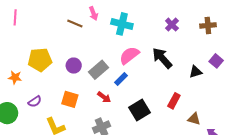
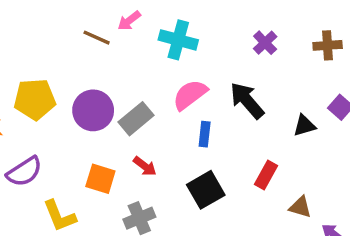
pink arrow: (93, 13) -> (129, 21), turned 72
purple circle: (74, 66) -> (93, 110), size x1.5
blue rectangle: (121, 79) -> (205, 134), moved, turned -40
orange square: (70, 99) -> (100, 179), moved
purple semicircle: (35, 102) -> (24, 172), size x1.5

